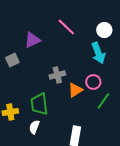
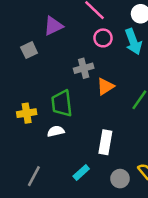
pink circle: (93, 82) -> (103, 38), moved
white semicircle: (34, 127) -> (56, 131), turned 56

